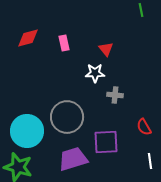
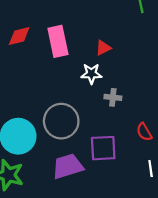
pink rectangle: (64, 43) -> (58, 41), size x1.8
red triangle: (106, 49) -> (103, 48), turned 42

